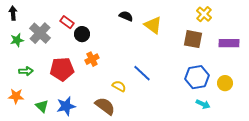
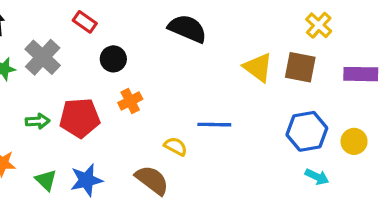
black semicircle: (126, 16) -> (187, 29), size x1.6
red rectangle: (67, 22) -> (85, 22), moved
yellow triangle: (153, 25) -> (258, 67), moved
green arrow: (26, 71) -> (38, 121), moved
blue line: (142, 73) -> (214, 125), turned -42

